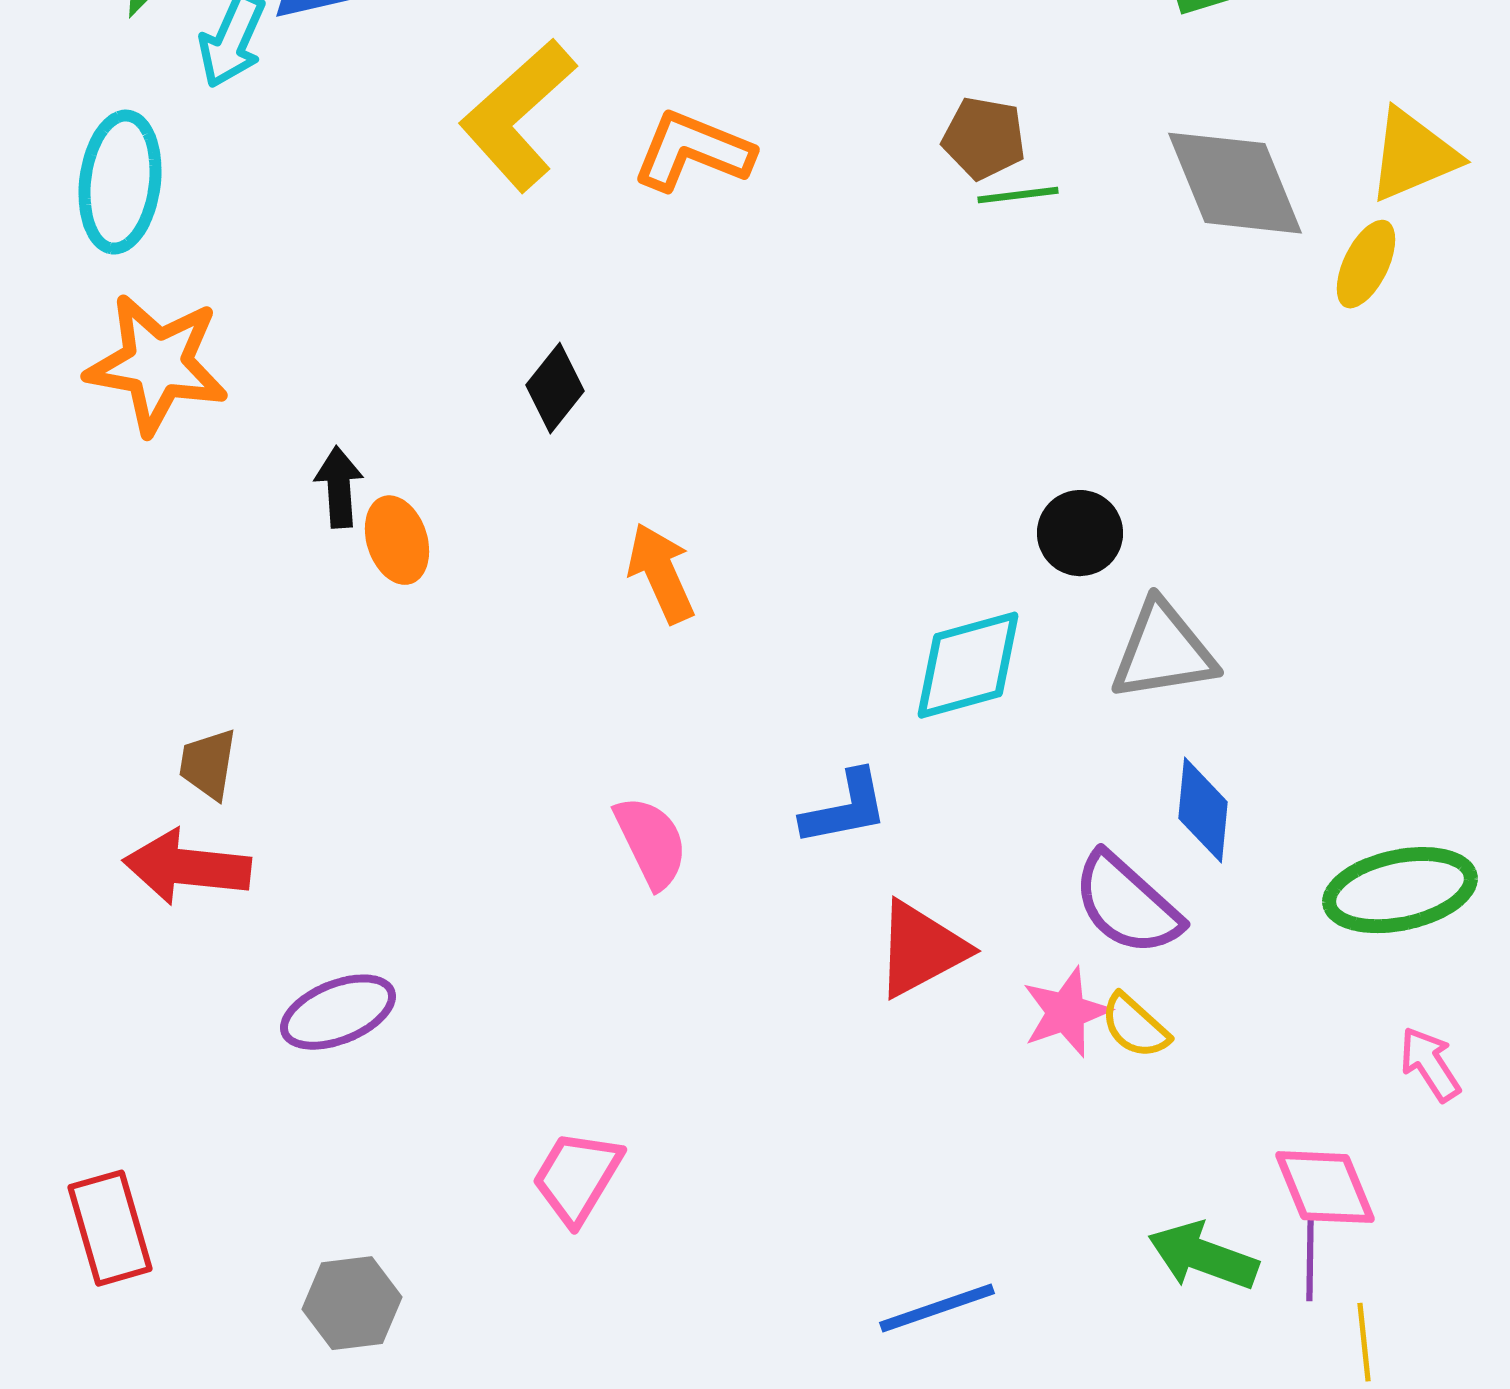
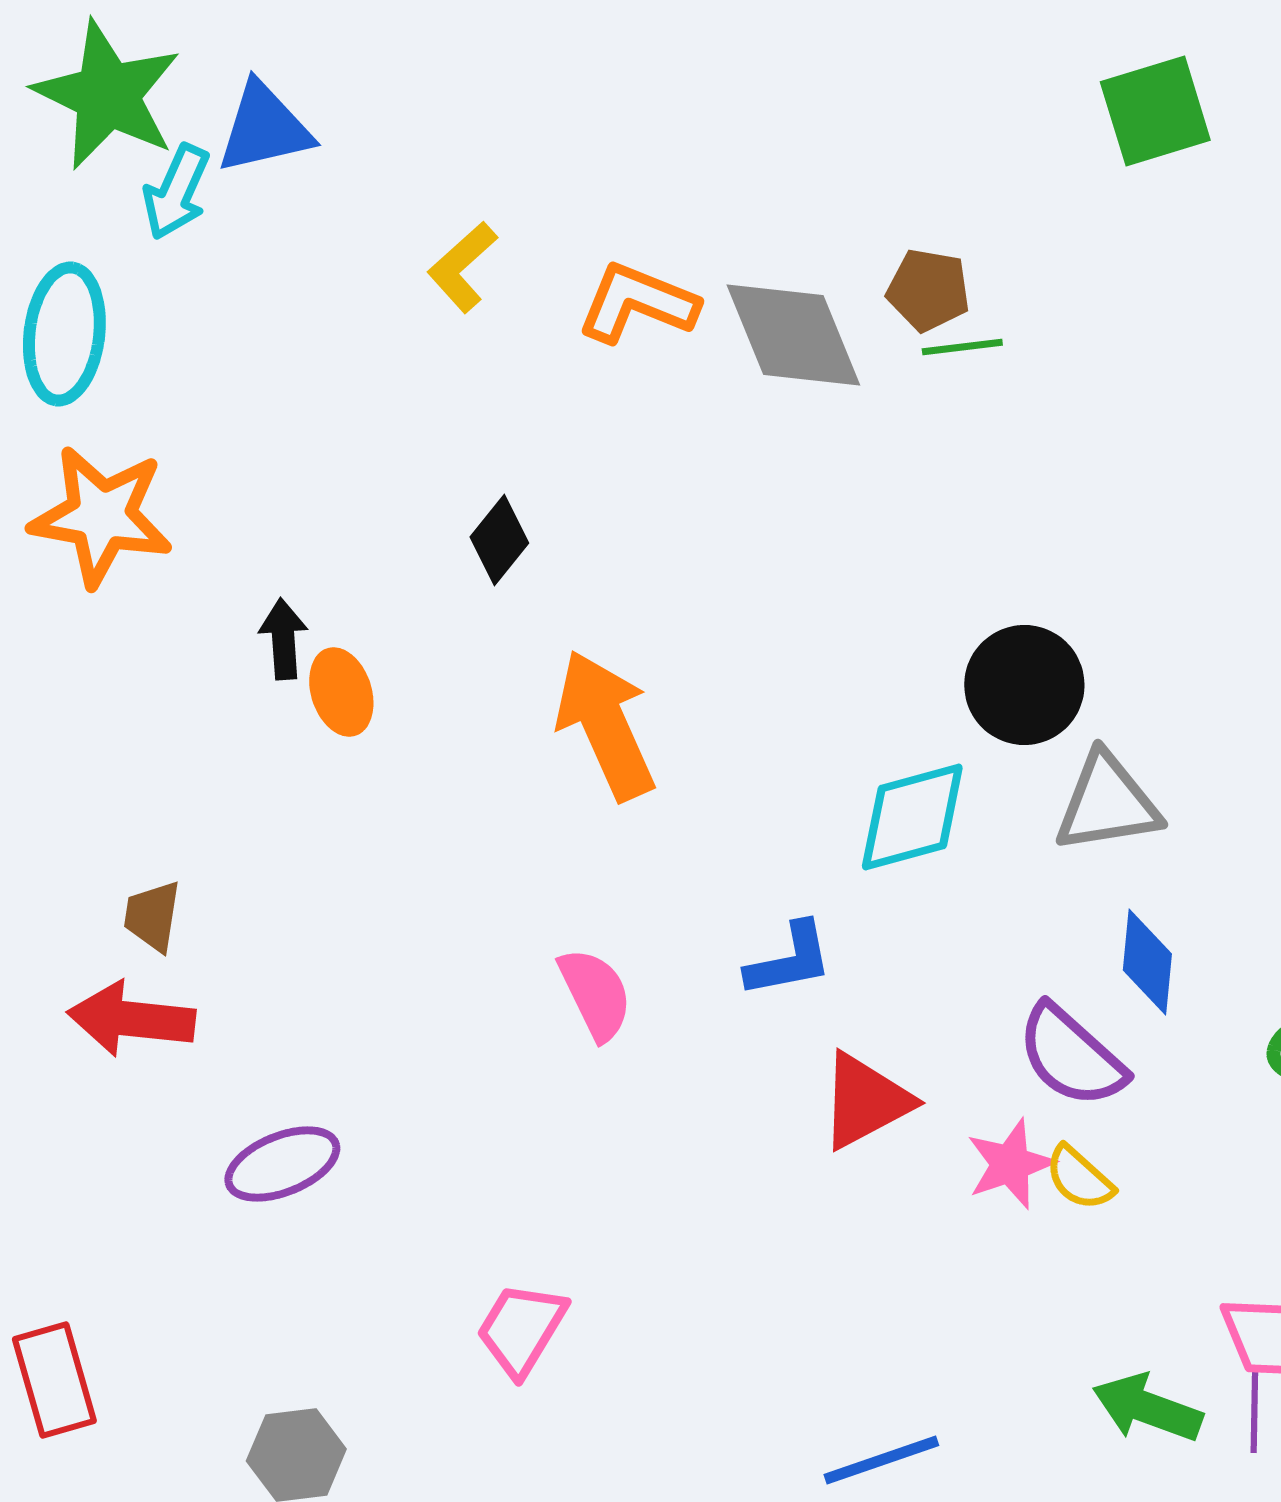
yellow L-shape: (518, 115) -> (462, 267), size x0.6
gray diamond: (1235, 183) -> (793, 335), moved
black circle: (1080, 533) -> (1024, 685), size x1.4
orange arrow: (661, 573) -> (605, 725), size x1.5

